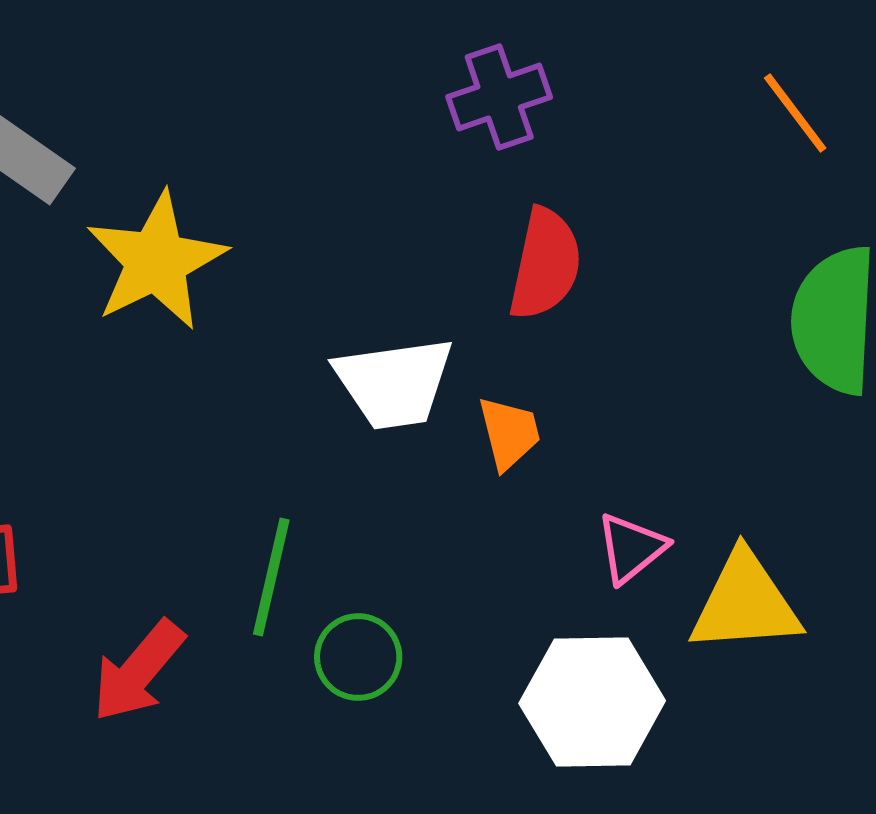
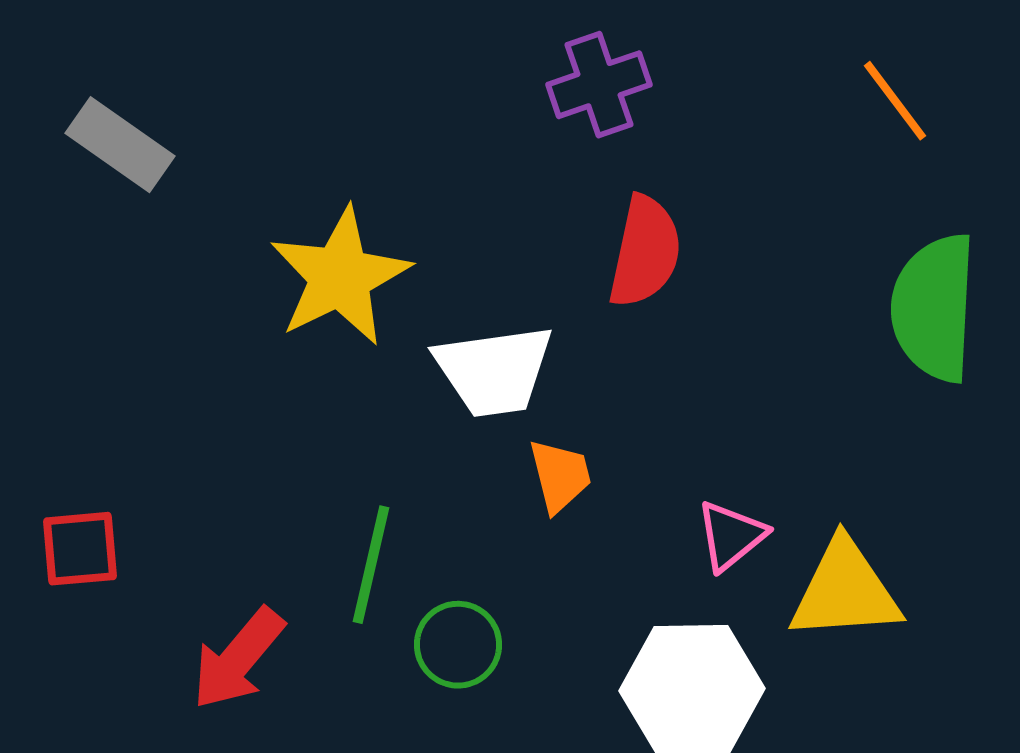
yellow star: (156, 261) -> (340, 277), moved
orange trapezoid: (509, 433) -> (560, 476), moved

